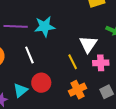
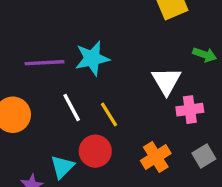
yellow line: (73, 62) -> (109, 115), moved

